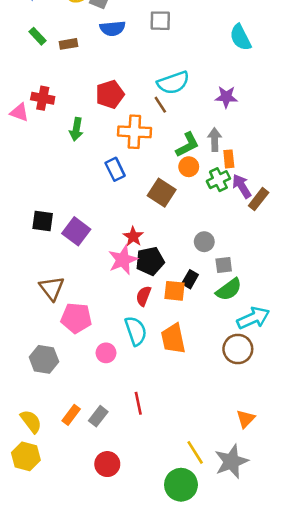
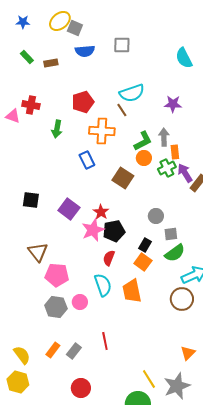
purple square: (76, 231) -> (69, 209), moved
orange square: (175, 291) -> (143, 262), moved, turned 30
gray hexagon: (44, 359) -> (56, 307), moved

